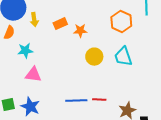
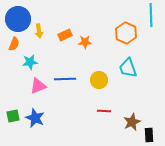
yellow circle: (94, 57) -> (99, 80), moved
pink triangle: (33, 75) -> (38, 86), turned -30
blue line: (76, 101) -> (65, 79), moved

